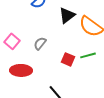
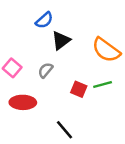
black triangle: (67, 15) -> (61, 40), moved

